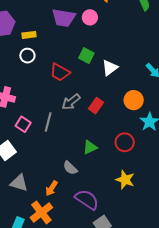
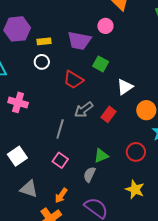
purple trapezoid: (64, 18) -> (79, 41), moved
white triangle: (110, 68) -> (125, 87), moved
pink square: (23, 124) -> (60, 160), moved
gray semicircle: (70, 168) -> (90, 174), moved, turned 70

